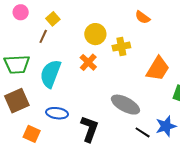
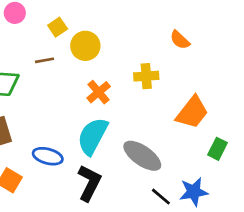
yellow circle: (95, 34) -> (85, 46), moved
brown line: (43, 36) -> (44, 60), moved, turned 48
cyan semicircle: (50, 74) -> (93, 136), moved

